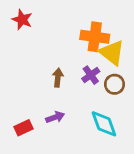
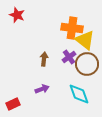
brown circle: (114, 84) -> (87, 64), size x1.5
red rectangle: (23, 128) -> (13, 104), moved

